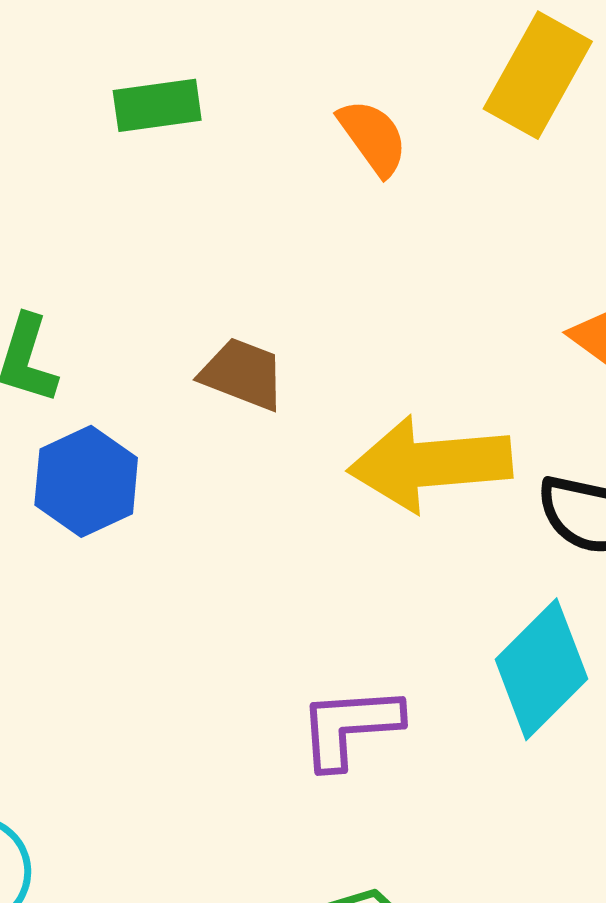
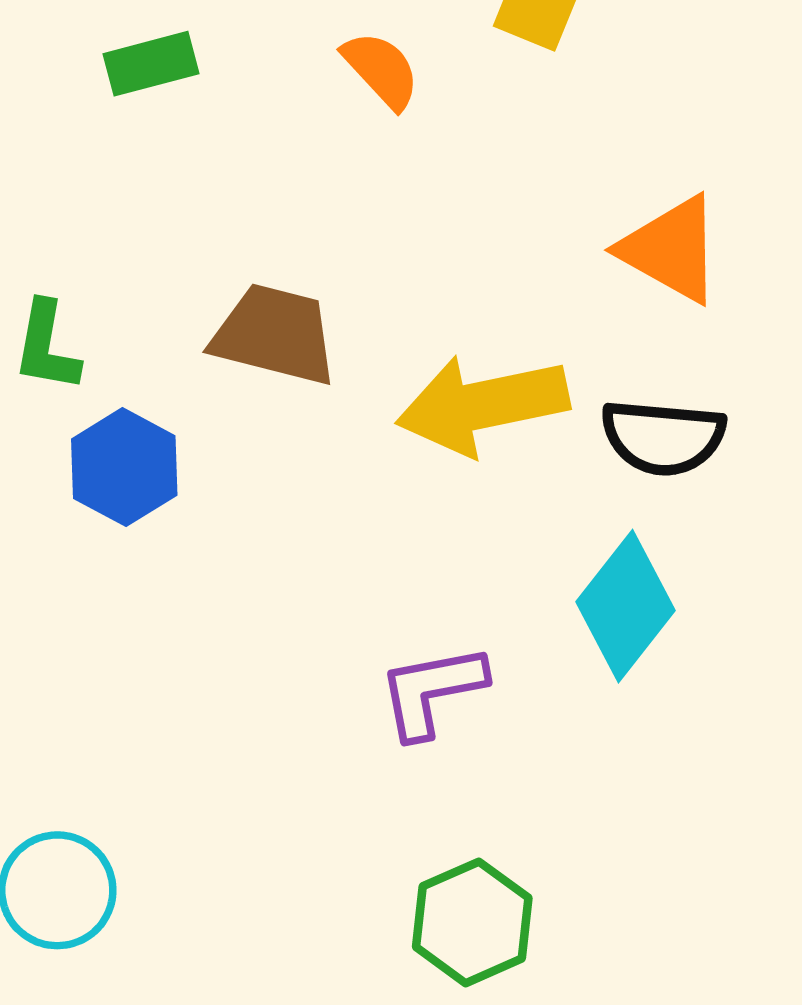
brown trapezoid: (243, 374) -> (275, 335), size x1.4

